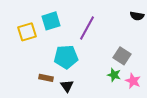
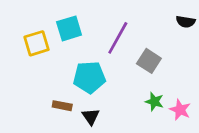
gray square: (122, 56) -> (149, 61), moved

